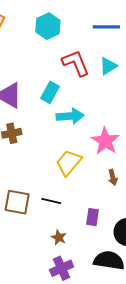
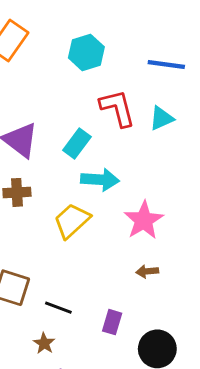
yellow trapezoid: (69, 163) -> (72, 221), moved
brown arrow: (113, 177) -> (147, 271), turned 91
black line: (51, 201) -> (58, 308), moved
brown star: (59, 237) -> (44, 343), moved

